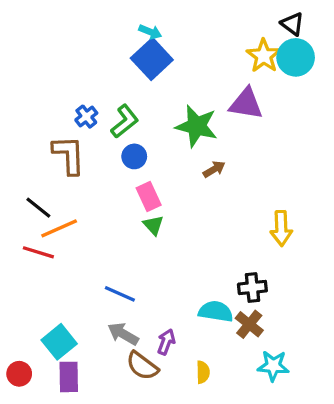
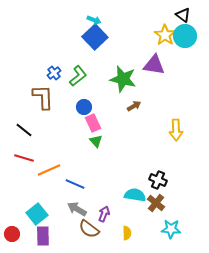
blue circle: (134, 156) -> (84, 107), moved
orange line: (59, 228) -> (49, 170), moved
yellow arrow: (281, 228) -> (176, 130), moved
black cross: (252, 287) -> (158, 180), turned 30

